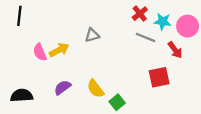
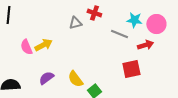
red cross: (140, 14) -> (94, 13), moved, turned -32
gray triangle: (92, 35) -> (75, 23), moved
red arrow: (175, 50) -> (145, 45), turned -70

